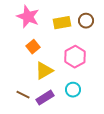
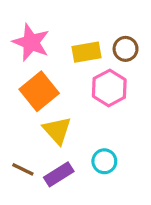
orange square: (33, 47) -> (39, 91), size x1.6
pink hexagon: (75, 57) -> (109, 88), moved
yellow triangle: (44, 71) -> (57, 130), turned -42

